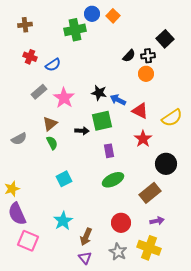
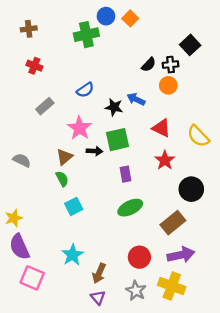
blue semicircle: (53, 65) -> (85, 90), moved
pink star: (64, 98) -> (79, 128), moved
blue arrow: (118, 100) -> (136, 99), moved
yellow semicircle: (172, 118) -> (198, 136), turned 80
brown triangle: (50, 124) -> (64, 157), moved
gray semicircle: (19, 139) -> (22, 160), turned -126
green semicircle: (52, 143) -> (62, 179), moved
purple arrow: (157, 221) -> (181, 255), size x1.6

